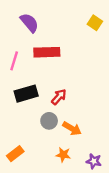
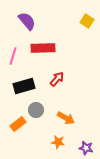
red arrow: (59, 97) -> (57, 79), moved
gray circle: (49, 121) -> (36, 110), moved
orange rectangle: (15, 154) -> (18, 124), moved

